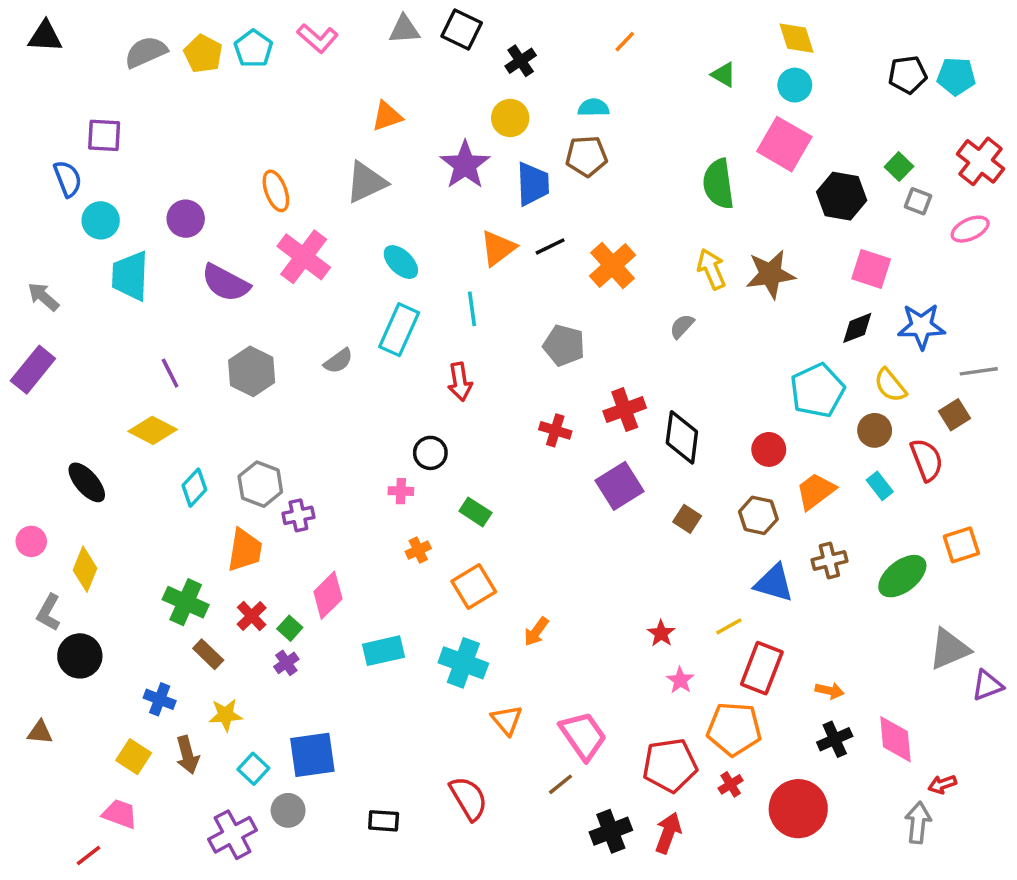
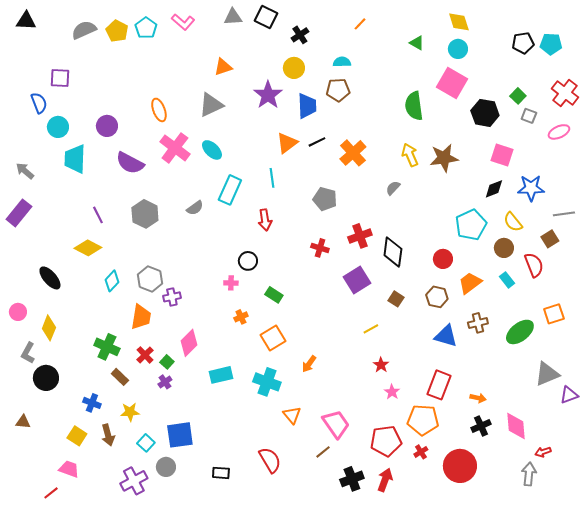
cyan ellipse: (401, 262) -> (212, 150), moved
yellow line: (729, 626) -> (371, 329), moved

